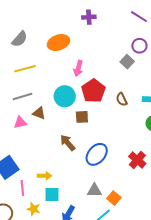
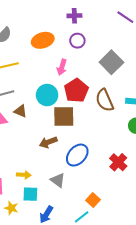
purple circle: (139, 46) -> (77, 41), moved
gray square: (127, 62) -> (111, 62), size x1.6
brown semicircle: (122, 99) -> (105, 100), size x1.6
brown square: (82, 117) -> (64, 117), size x1.6
brown arrow: (68, 143) -> (48, 142), turned -72
gray triangle: (94, 190) -> (58, 180), moved, turned 35

